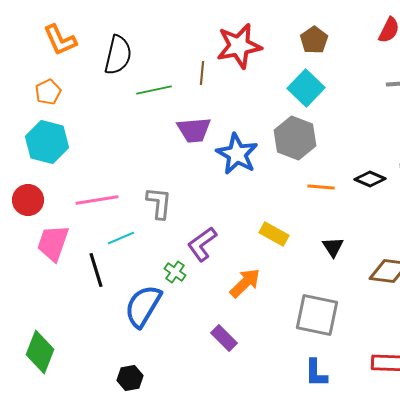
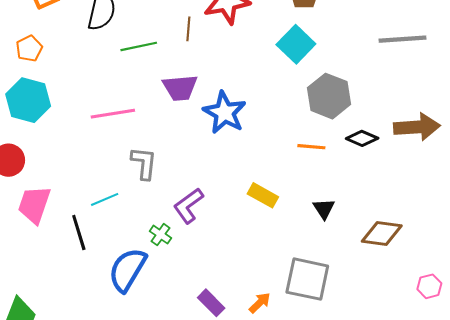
gray hexagon: (295, 138) -> (329, 96), moved
pink line: (97, 200) -> (113, 114), moved
orange arrow: (245, 283) -> (260, 303), moved, size x0.7

